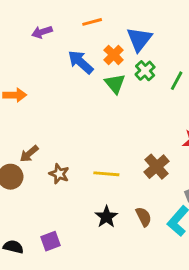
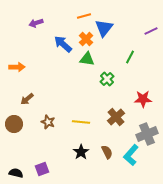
orange line: (92, 22) -> (84, 16), moved
green cross: (145, 71) -> (107, 79), moved
green triangle: (115, 84) -> (87, 59), turned -42
brown arrow: (29, 154) -> (27, 99), moved

